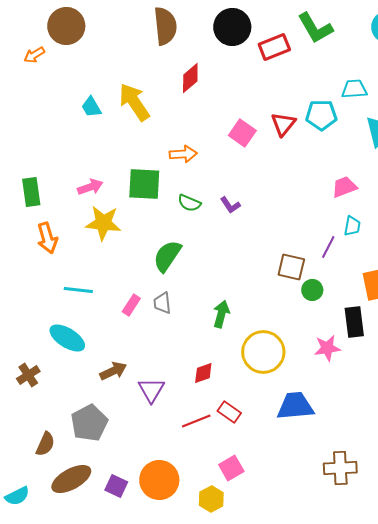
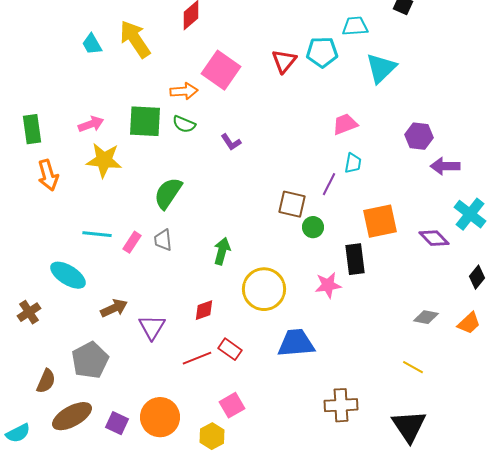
pink square: (242, 133) -> (221, 70), moved, size x1.4
green semicircle: (189, 203) -> (184, 124), moved
cyan line: (78, 290) -> (97, 234), moved

